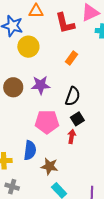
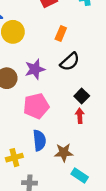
black semicircle: (73, 96) -> (70, 62), moved, turned 42
pink pentagon: (47, 122) -> (36, 106), moved

